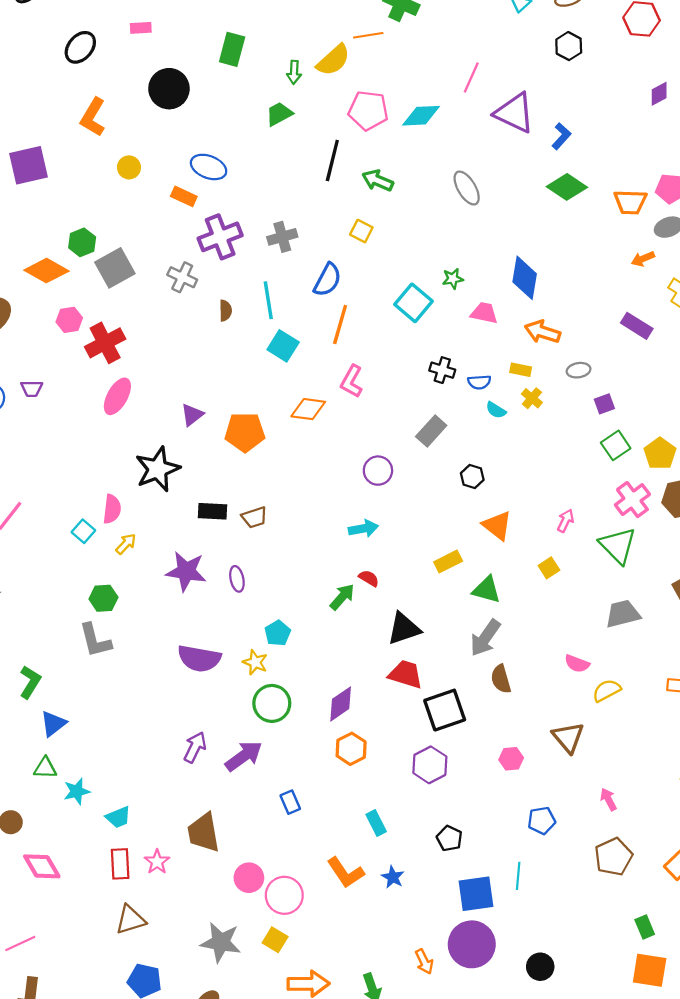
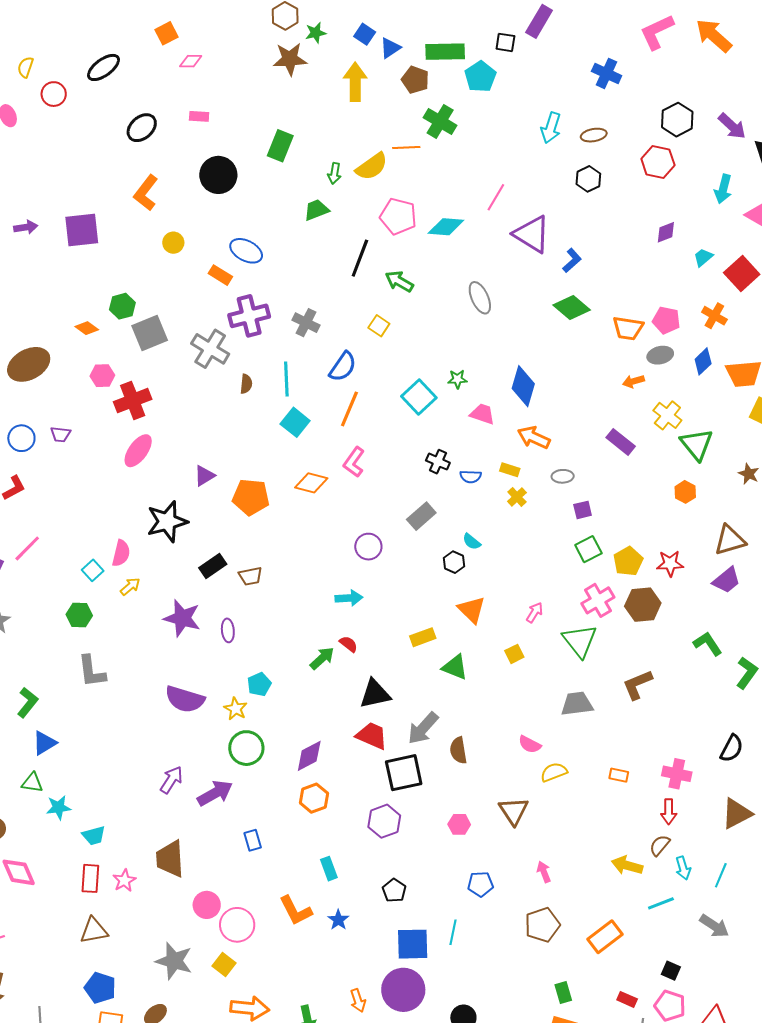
gray cross: (282, 237) -> (306, 323), turned 36
orange diamond: (46, 271) -> (87, 328), size x0.6
gray cross: (182, 277) -> (210, 349), size x1.4
cyan semicircle: (496, 410) -> (472, 542), moved
black rectangle: (212, 511) -> (213, 566), turned -44
green hexagon: (103, 598) -> (79, 615), moved
gray arrow: (485, 638) -> (423, 728), moved

